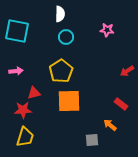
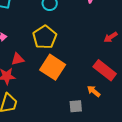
orange square: (69, 101) -> (53, 67), turned 35
red rectangle: (121, 104) -> (105, 70), size x1.6

